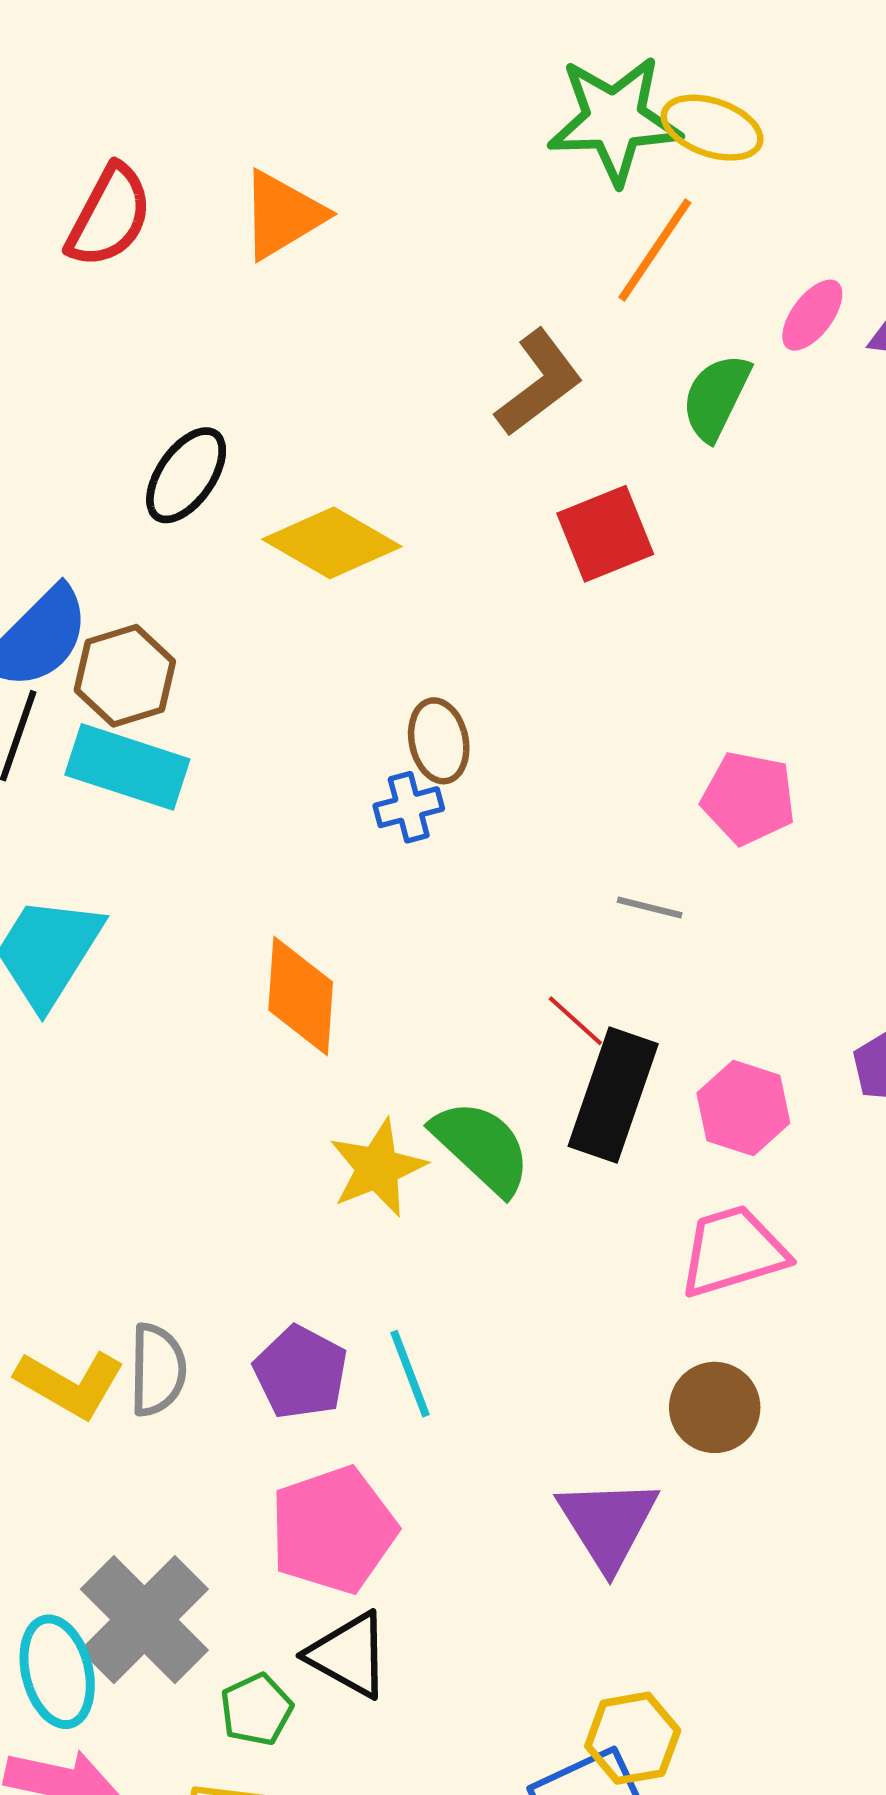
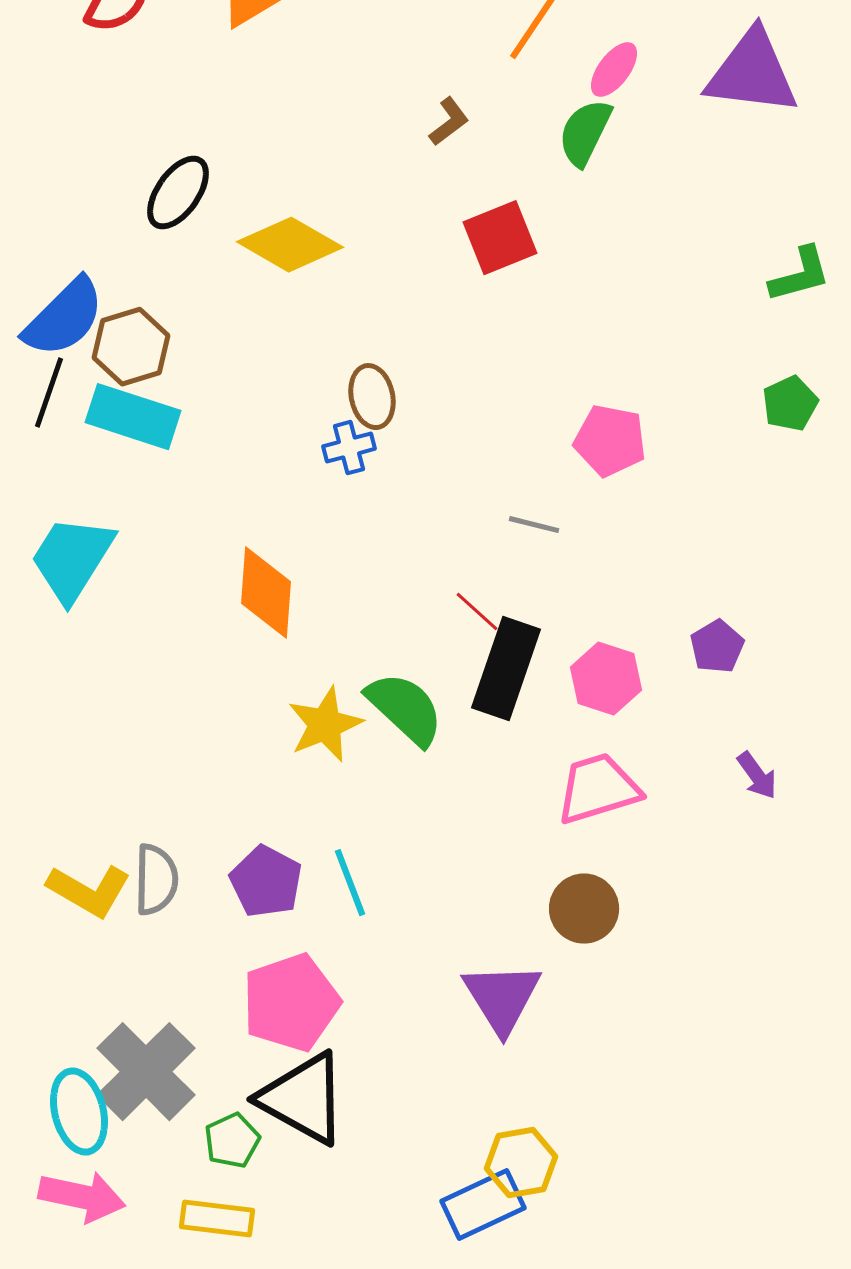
pink ellipse: (812, 315) -> (614, 70), moved
brown L-shape: (539, 383) -> (449, 122), size x0.6
black triangle: (349, 1655) -> (303, 1099), size x1.4

